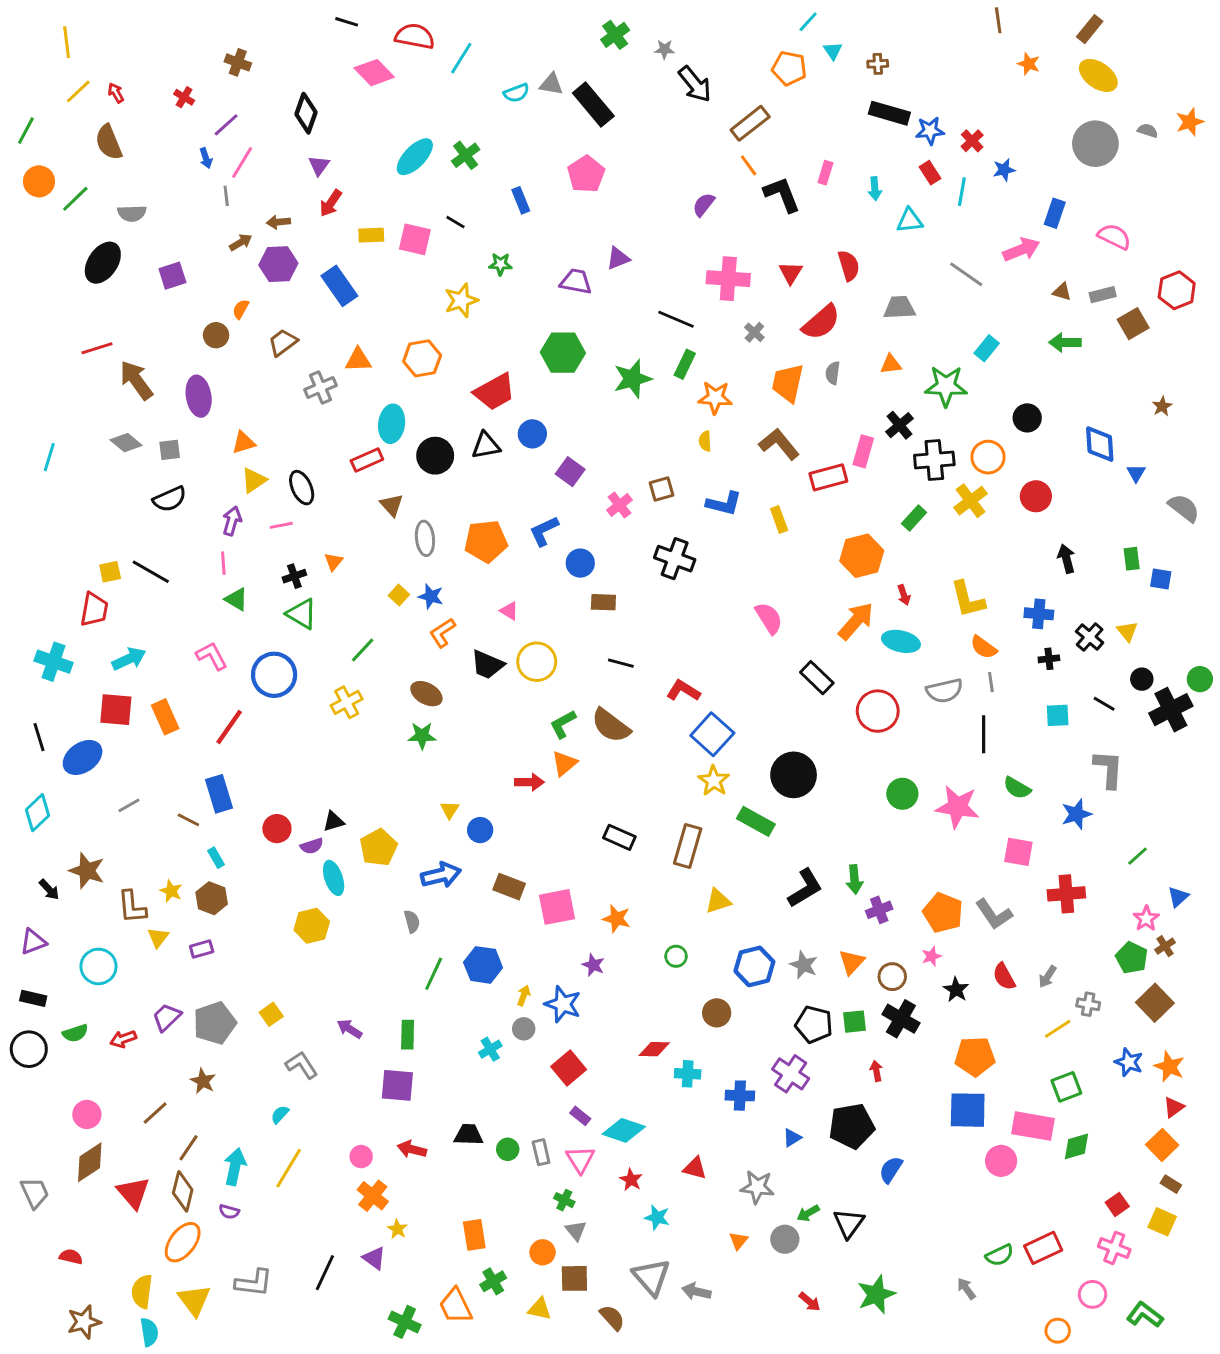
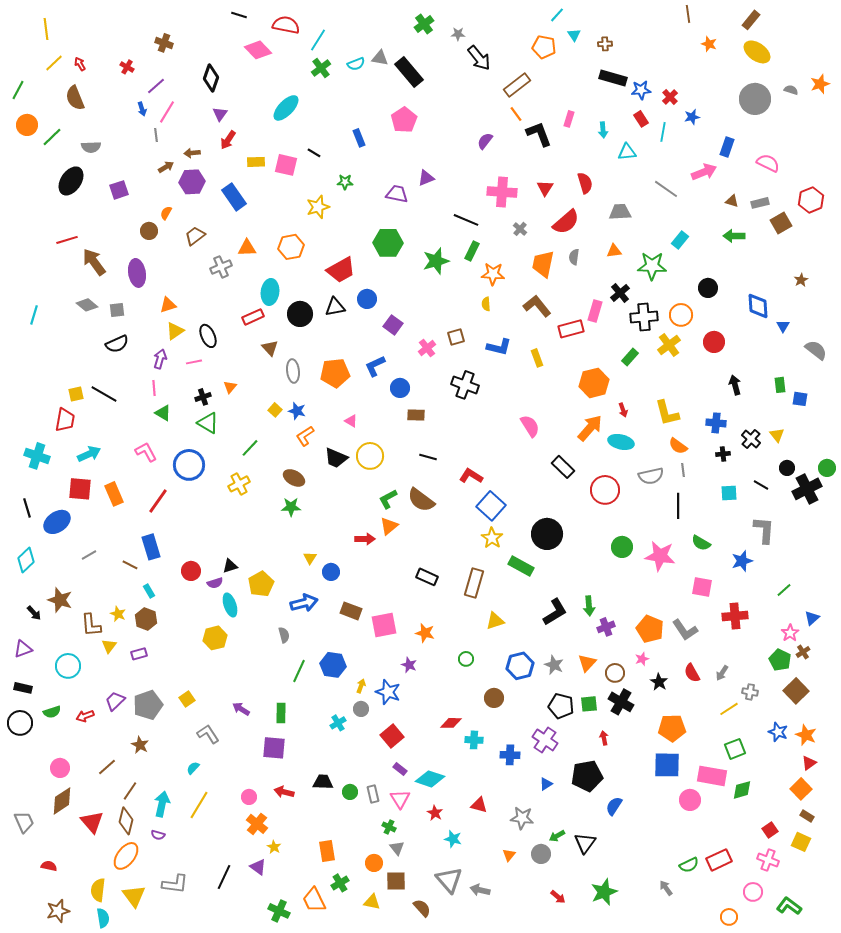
green cross: (466, 155) -> (321, 68), moved

